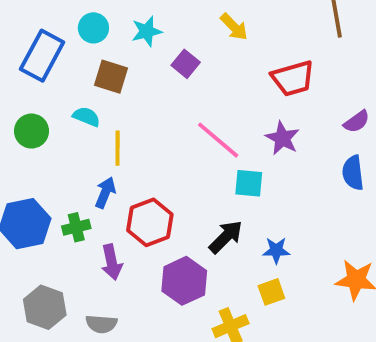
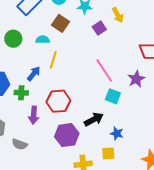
yellow arrow: (234, 27) -> (118, 15), moved
cyan semicircle: (86, 117) -> (43, 40), turned -40
blue arrow: (105, 193) -> (34, 74), moved

